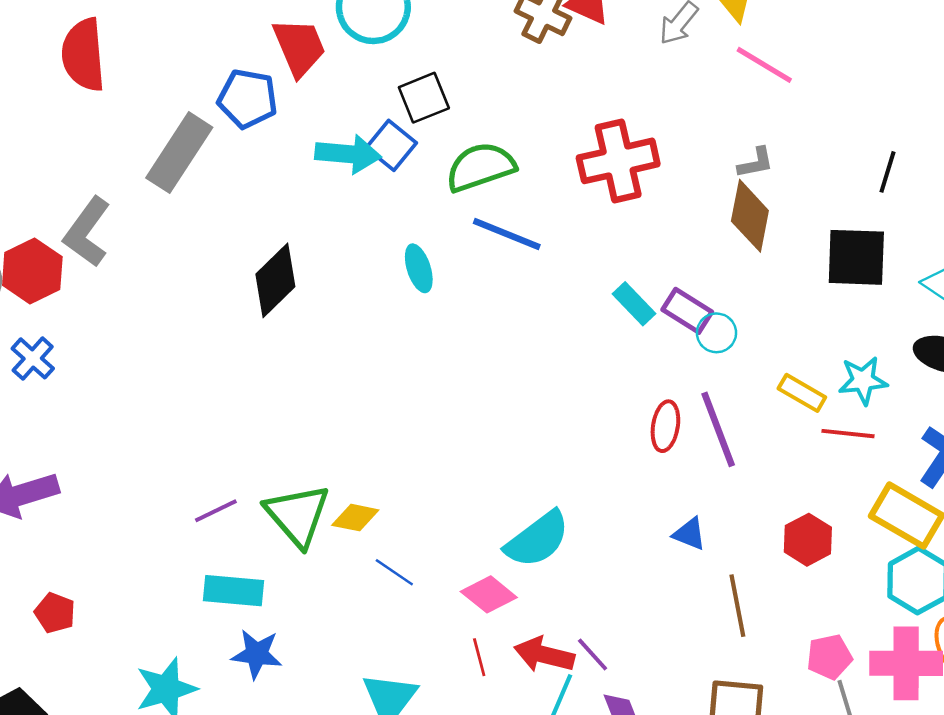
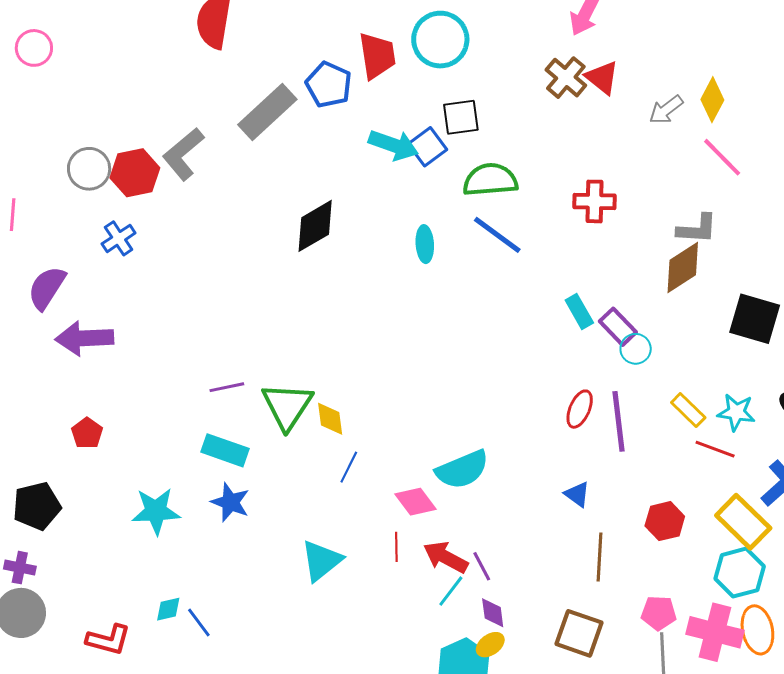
red cross: (618, 161) -> (594, 201), size x0.7
gray L-shape: (756, 163) -> (697, 229), size x1.4
brown diamond: (750, 216) -> (683, 268), turned 32
yellow diamond: (355, 518) -> (330, 419), turned 57
blue line: (394, 572) -> (349, 467), turned 68

